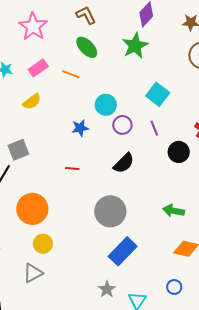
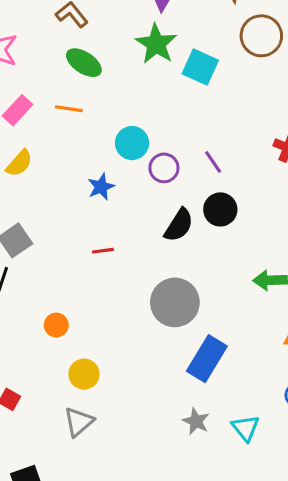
cyan square: (158, 94) -> (200, 67), moved
black circle: (179, 152) -> (220, 209), moved
orange circle: (32, 209) -> (56, 325), size x0.5

